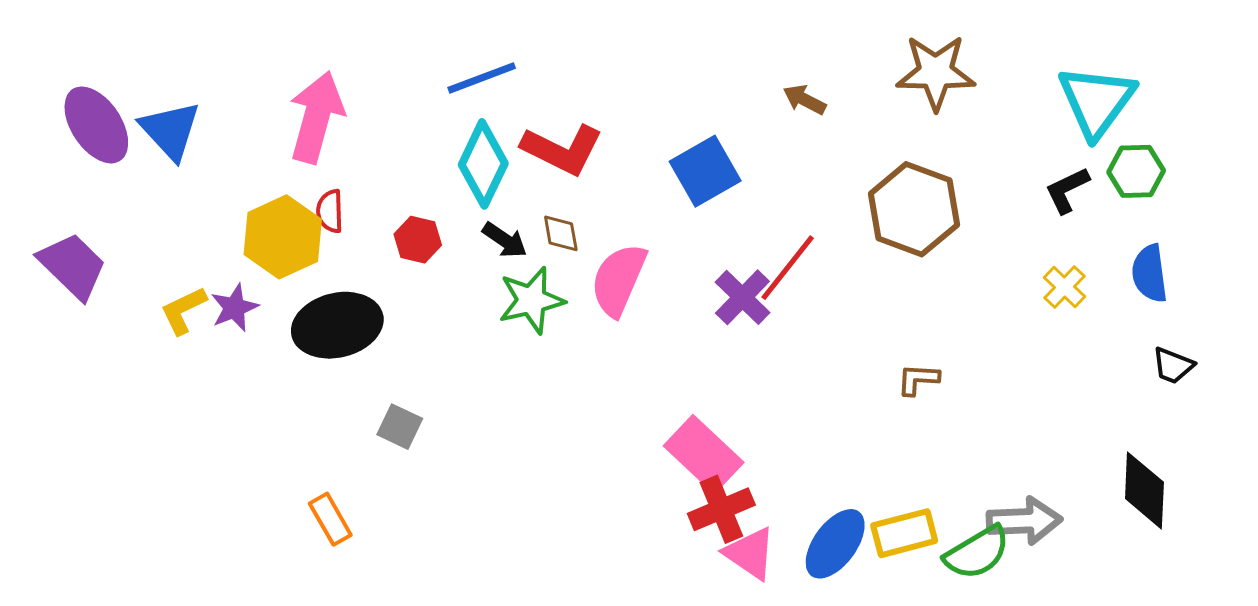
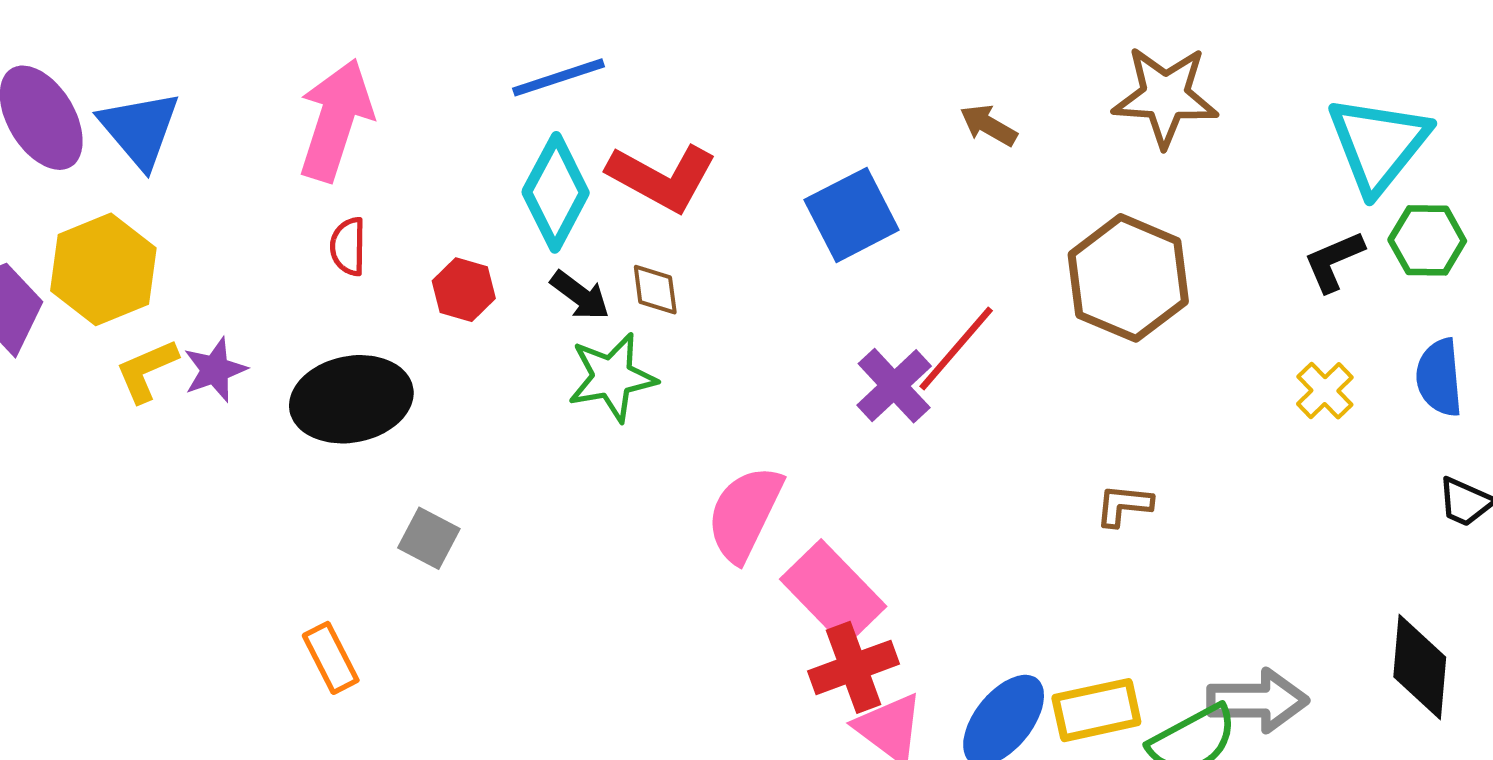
yellow hexagon: (283, 237) -> (103, 269), moved
pink semicircle: (619, 280) -> (745, 514), moved

